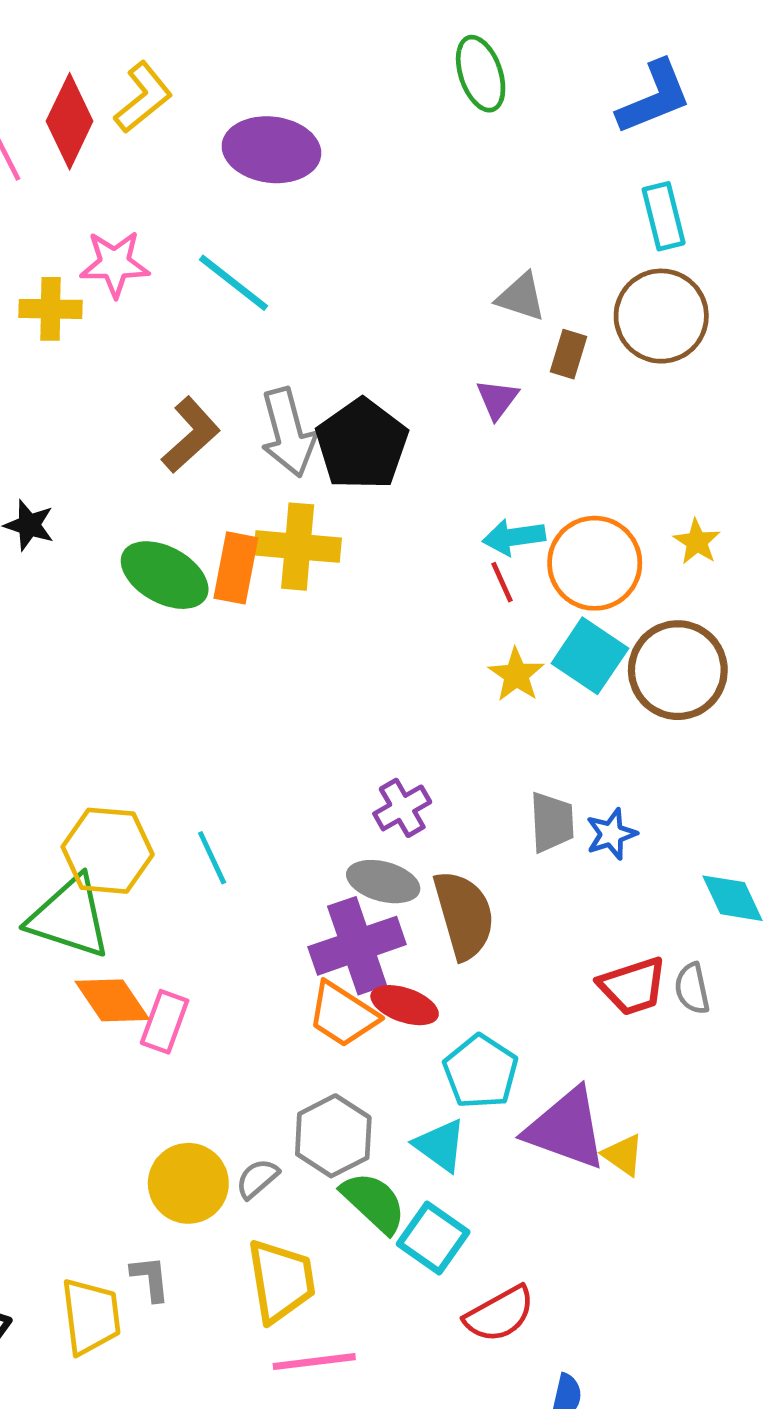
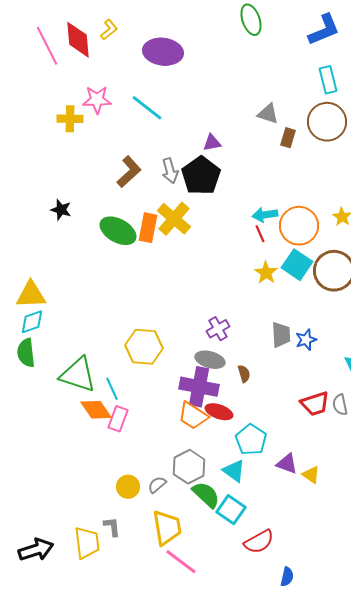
yellow L-shape: (143, 97) -> (109, 30), size x0.7
red diamond: (70, 121) -> (78, 40), turned -30
purple triangle: (497, 399) -> (212, 143), moved, turned 42
gray arrow: (288, 432) -> (170, 171), size x0.7
yellow cross: (298, 547) -> (174, 219), turned 36
yellow hexagon: (108, 851) -> (144, 347), moved
cyan line: (212, 858) -> (112, 389), moved
brown semicircle: (464, 915) -> (244, 374), size x0.5
purple cross: (357, 946) -> (199, 387), turned 30
purple triangle: (566, 1129) -> (287, 464), size x0.6
yellow circle: (188, 1183) -> (128, 487), size x0.7
pink line: (314, 1362) -> (181, 562), turned 44

